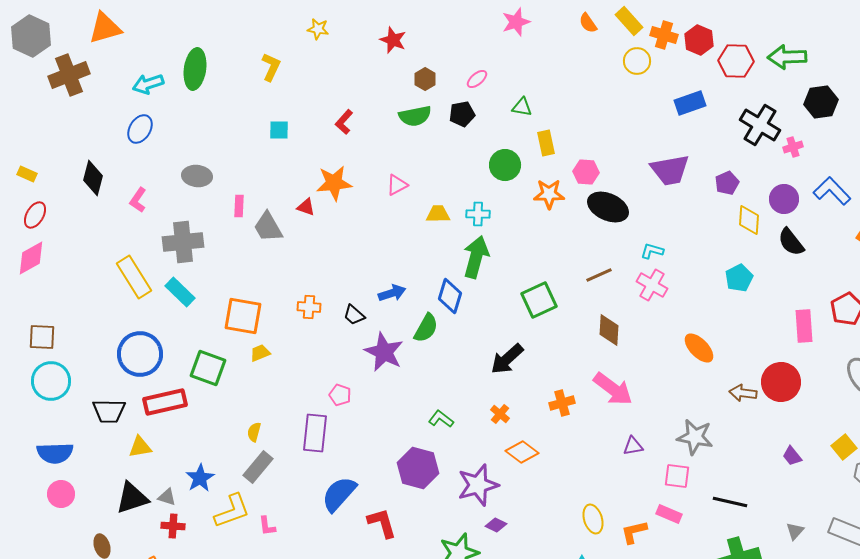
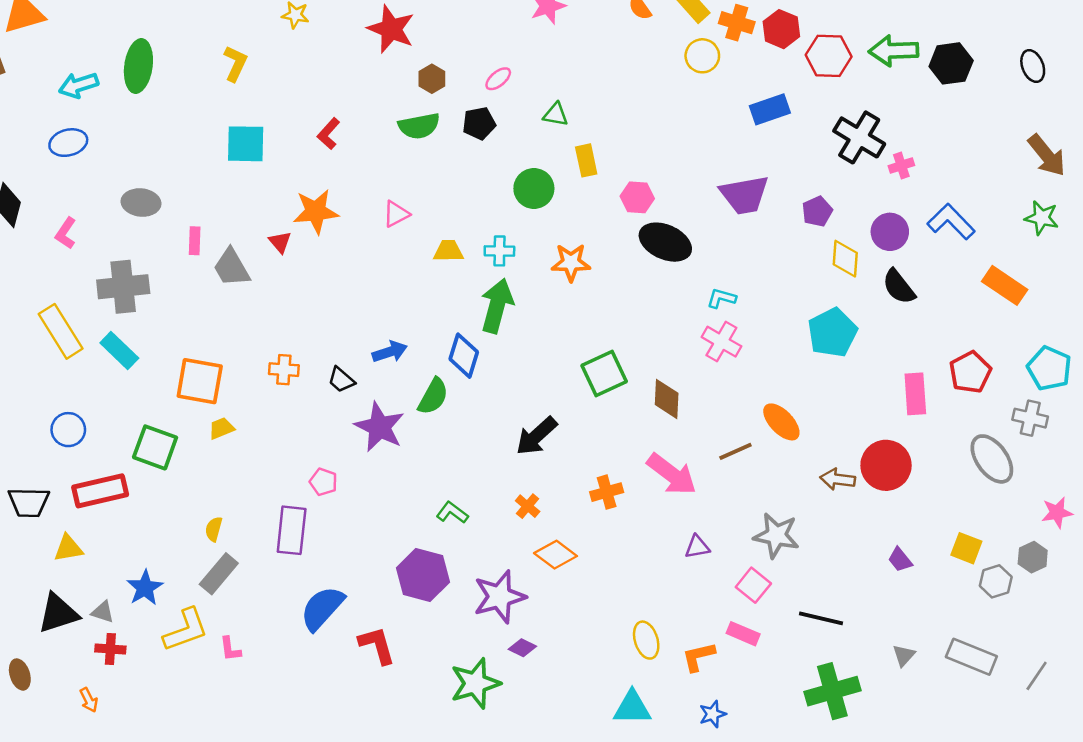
red star: (393, 40) -> (391, 29), size x1.4
black hexagon: (821, 102) -> (951, 63), moved
blue ellipse: (140, 129) -> (68, 143), turned 44
cyan square: (279, 130) -> (246, 144), size x1.6
orange star: (549, 194) -> (571, 262), moved
red triangle: (306, 207) -> (280, 242), turned 30
brown line: (599, 275) -> (735, 451), moved
cyan pentagon: (739, 278) -> (832, 333), size x1.4
green square: (539, 300) -> (604, 373), moved
blue circle: (140, 354) -> (68, 430), size x0.6
yellow square: (844, 447) -> (966, 548), turned -30
pink square: (677, 476) -> (753, 585), turned 32

